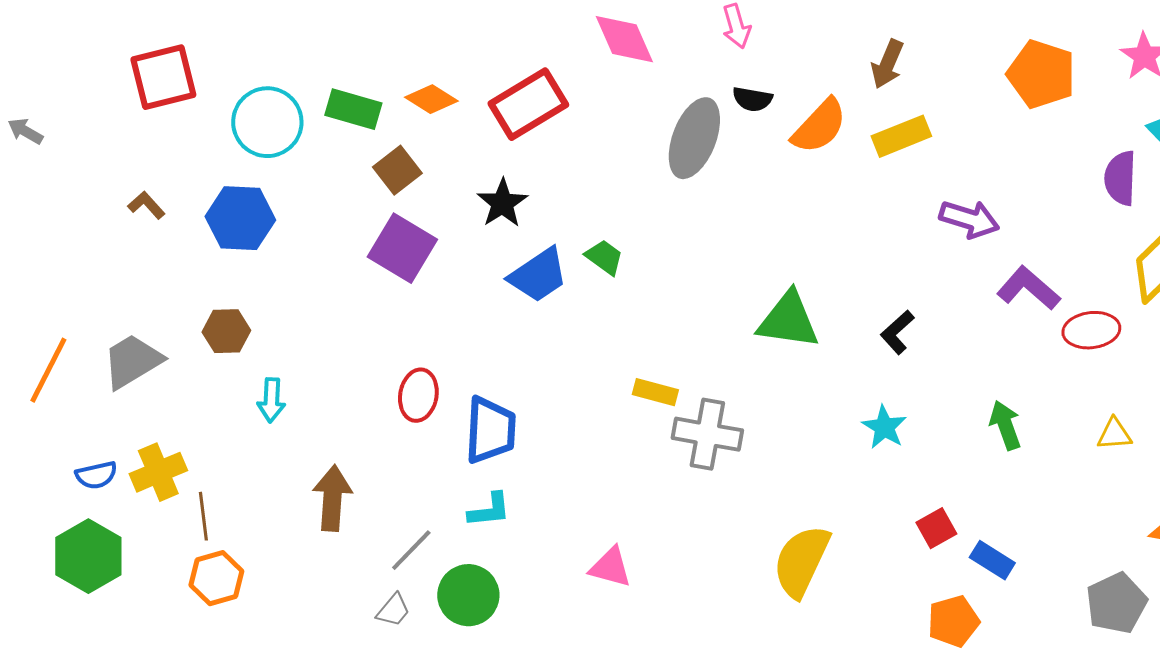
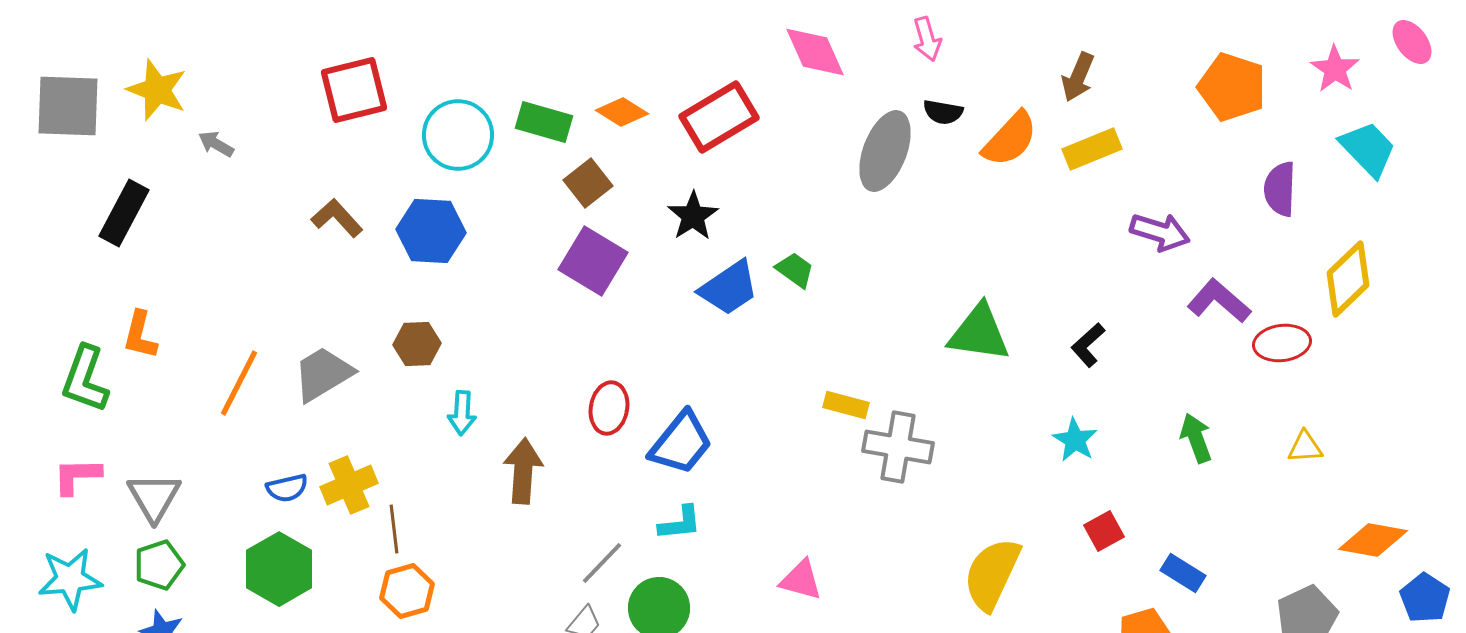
purple semicircle: (1120, 178) -> (1280, 189), moved
brown L-shape: (146, 205) -> (337, 218), size x1.4
blue trapezoid: (490, 430) -> (681, 443), turned 36
brown arrow: (332, 498) -> (523, 471), moved
red square: (936, 528) -> (1104, 531), moved

